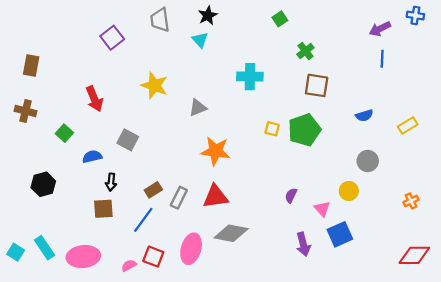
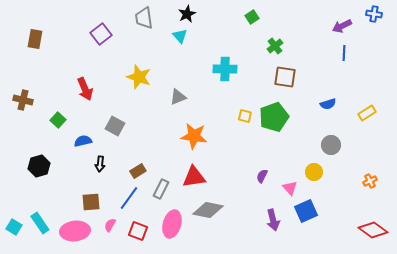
brown rectangle: (31, 65) -> (35, 39), moved
gray rectangle: (179, 198) -> (161, 189), moved
brown square: (103, 209) -> (91, 202), moved
red diamond: (414, 255) -> (373, 230), turned 36
pink semicircle: (129, 265) -> (110, 225), moved, turned -32

